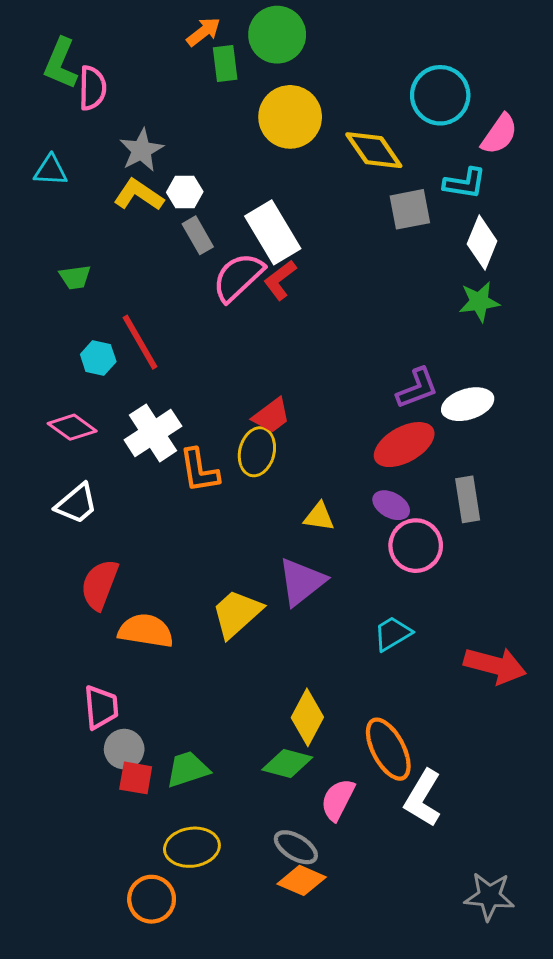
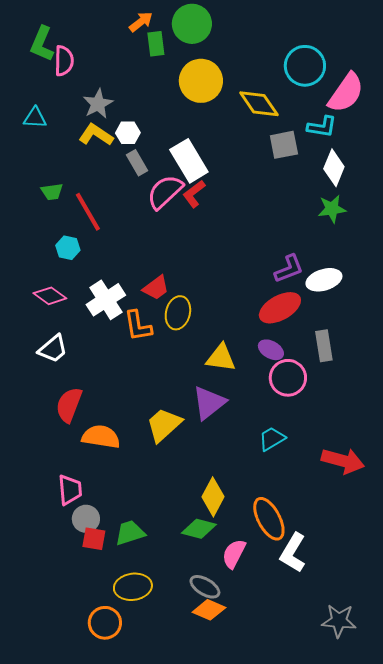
pink semicircle: (499, 134) -> (346, 93), size x1.4
red line: (140, 342) -> (88, 212), moved
red trapezoid: (271, 416) -> (156, 288), moved
yellow triangle: (319, 517) -> (221, 358), size x1.4

